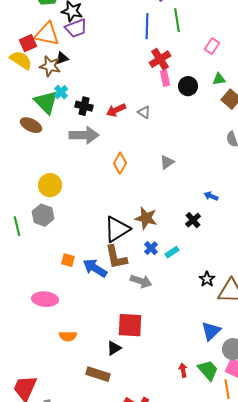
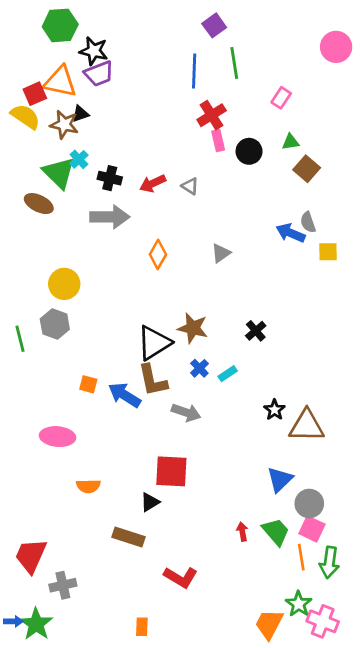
blue arrow: (211, 196) -> (291, 233), moved, size x1.5

